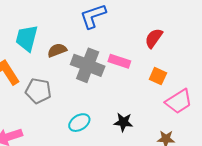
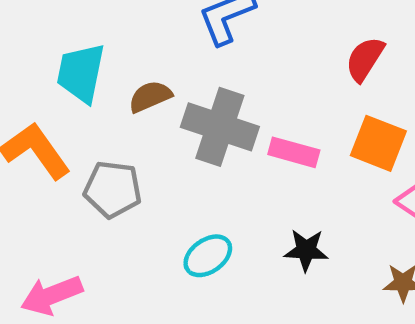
pink rectangle: (119, 61) -> (294, 152), moved
orange square: (158, 76) -> (378, 143), size x1.4

